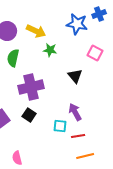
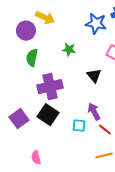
yellow arrow: (36, 31) -> (45, 18), moved
black square: (29, 115) -> (48, 115), size x1.5
red line: (78, 136) -> (105, 130), moved, turned 48

